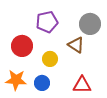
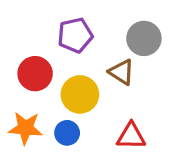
yellow circle: (50, 59) -> (80, 94), size x1.5

